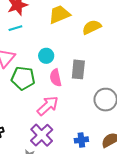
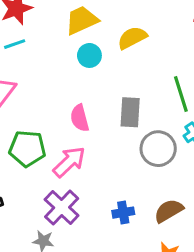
cyan circle: (46, 56) -> (89, 55), moved
gray rectangle: (78, 69) -> (130, 112), moved
green pentagon: (23, 78) -> (27, 149), moved

